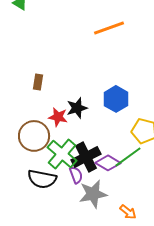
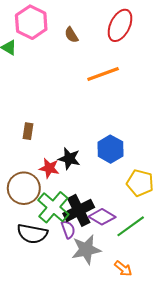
black star: (77, 108) -> (69, 159), turned 30
green line: (128, 157) -> (131, 226), moved

